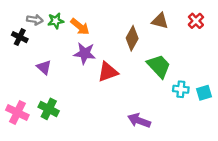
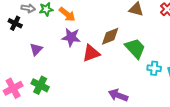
brown diamond: (132, 38) -> (110, 36), moved, turned 40
purple triangle: (44, 67) -> (36, 49), turned 32
pink cross: (17, 112) -> (13, 88), turned 36

